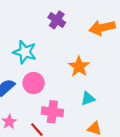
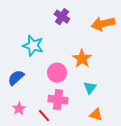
pink circle: (34, 83) -> (57, 73), moved
cyan triangle: (88, 99) -> (90, 88), turned -32

